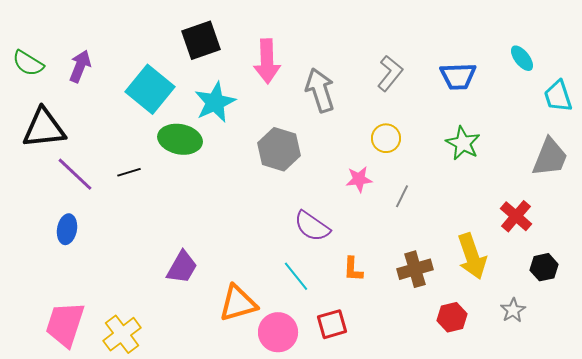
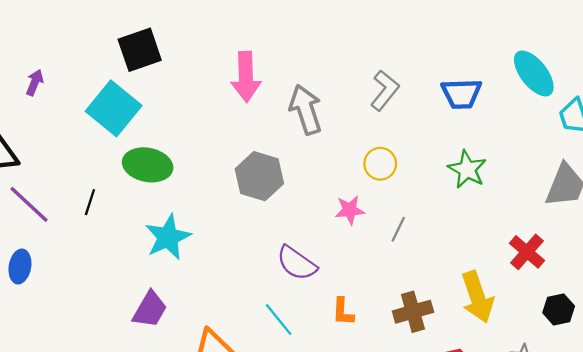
black square: (201, 40) -> (140, 50), moved
cyan ellipse: (522, 58) -> (534, 73), size x1.6
purple arrow: (80, 66) -> (35, 82), size x0.7
cyan star: (215, 102) -> (168, 237), moved
black line: (129, 172) -> (90, 202), turned -55

